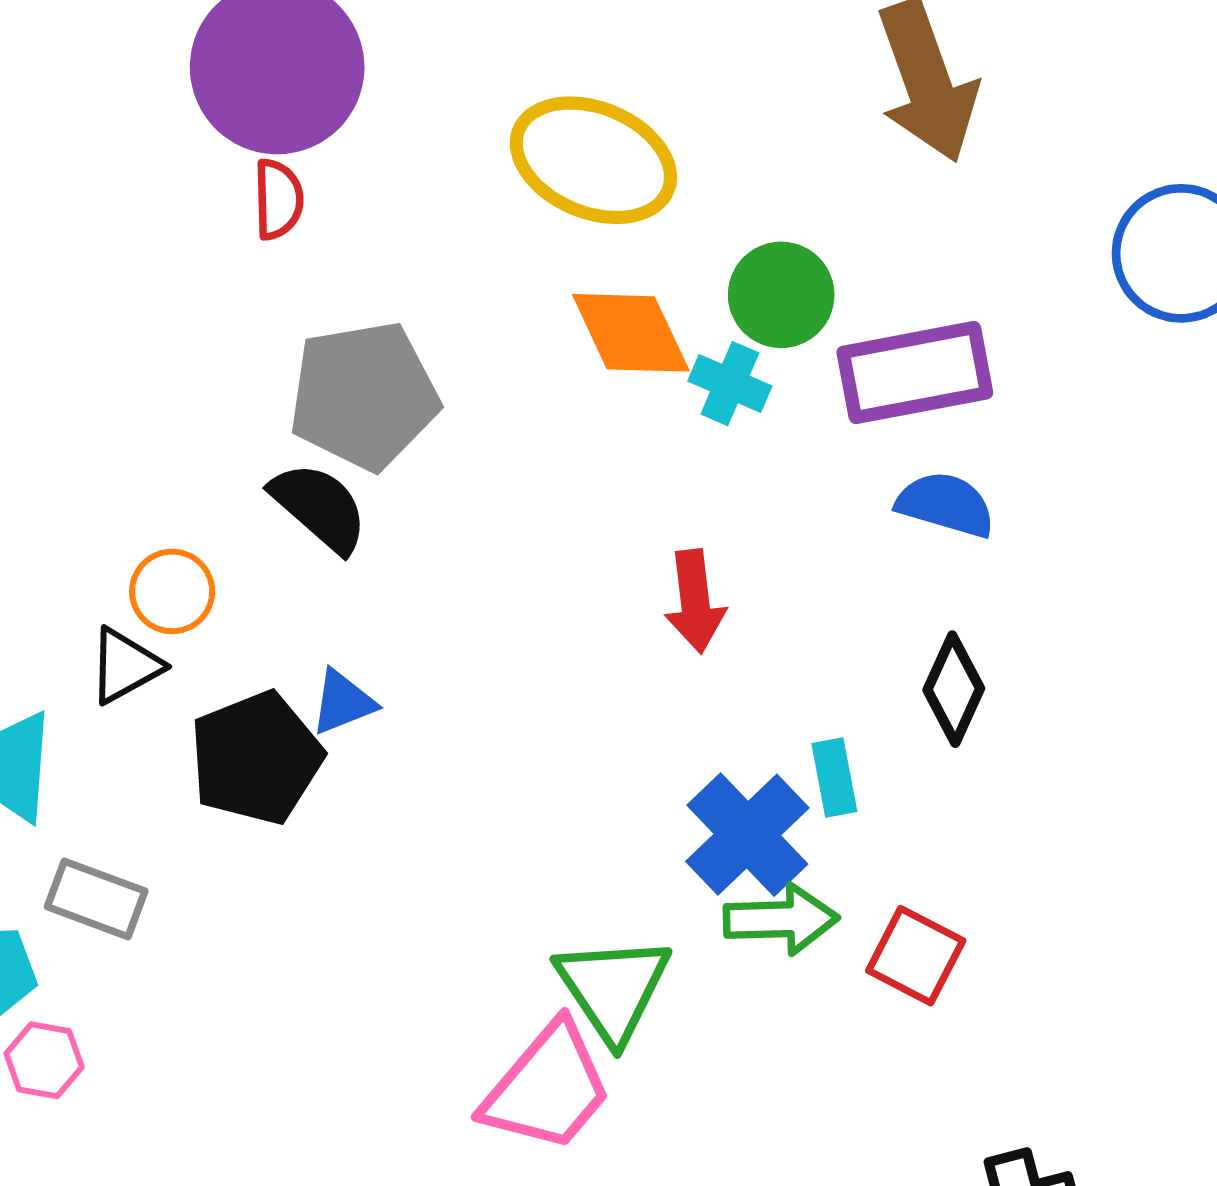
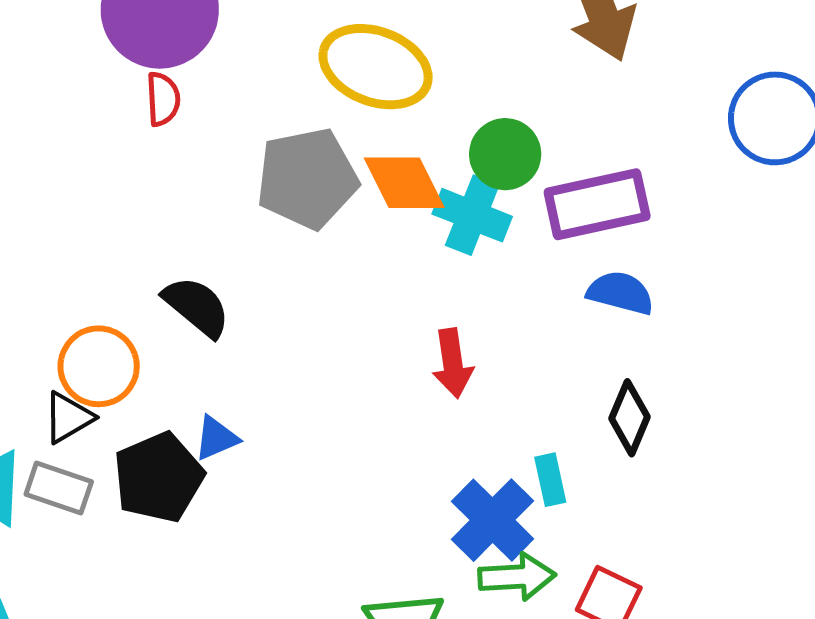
cyan cross: (730, 384) -> (472, 215), size x1.4
gray pentagon: (364, 396) -> (307, 178), moved
orange circle: (172, 591) -> (99, 366), size x1.4
gray rectangle: (96, 899) -> (59, 488), moved

